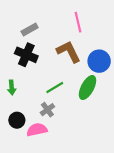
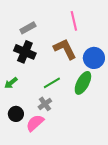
green arrow: (12, 87) -> (11, 83), turned 56
pink semicircle: (37, 130) -> (35, 123), turned -30

